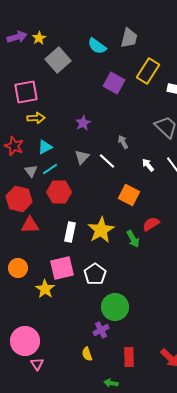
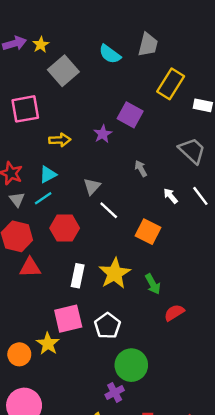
purple square: (114, 83) -> (130, 115), moved
yellow arrow: (36, 118) -> (60, 140), moved
purple star: (83, 123) -> (103, 134), moved
white line: (107, 161) -> (109, 210), moved
cyan line: (50, 169) -> (43, 198), moved
gray triangle: (31, 171) -> (17, 199), moved
red semicircle: (151, 224) -> (174, 313), moved
orange circle: (18, 268) -> (19, 354), moved

